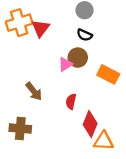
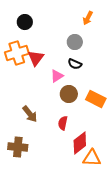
brown circle: (78, 58) -> (69, 94), moved
pink triangle: (65, 64) -> (57, 76), moved
red diamond: (90, 124) -> (80, 143), turned 30

